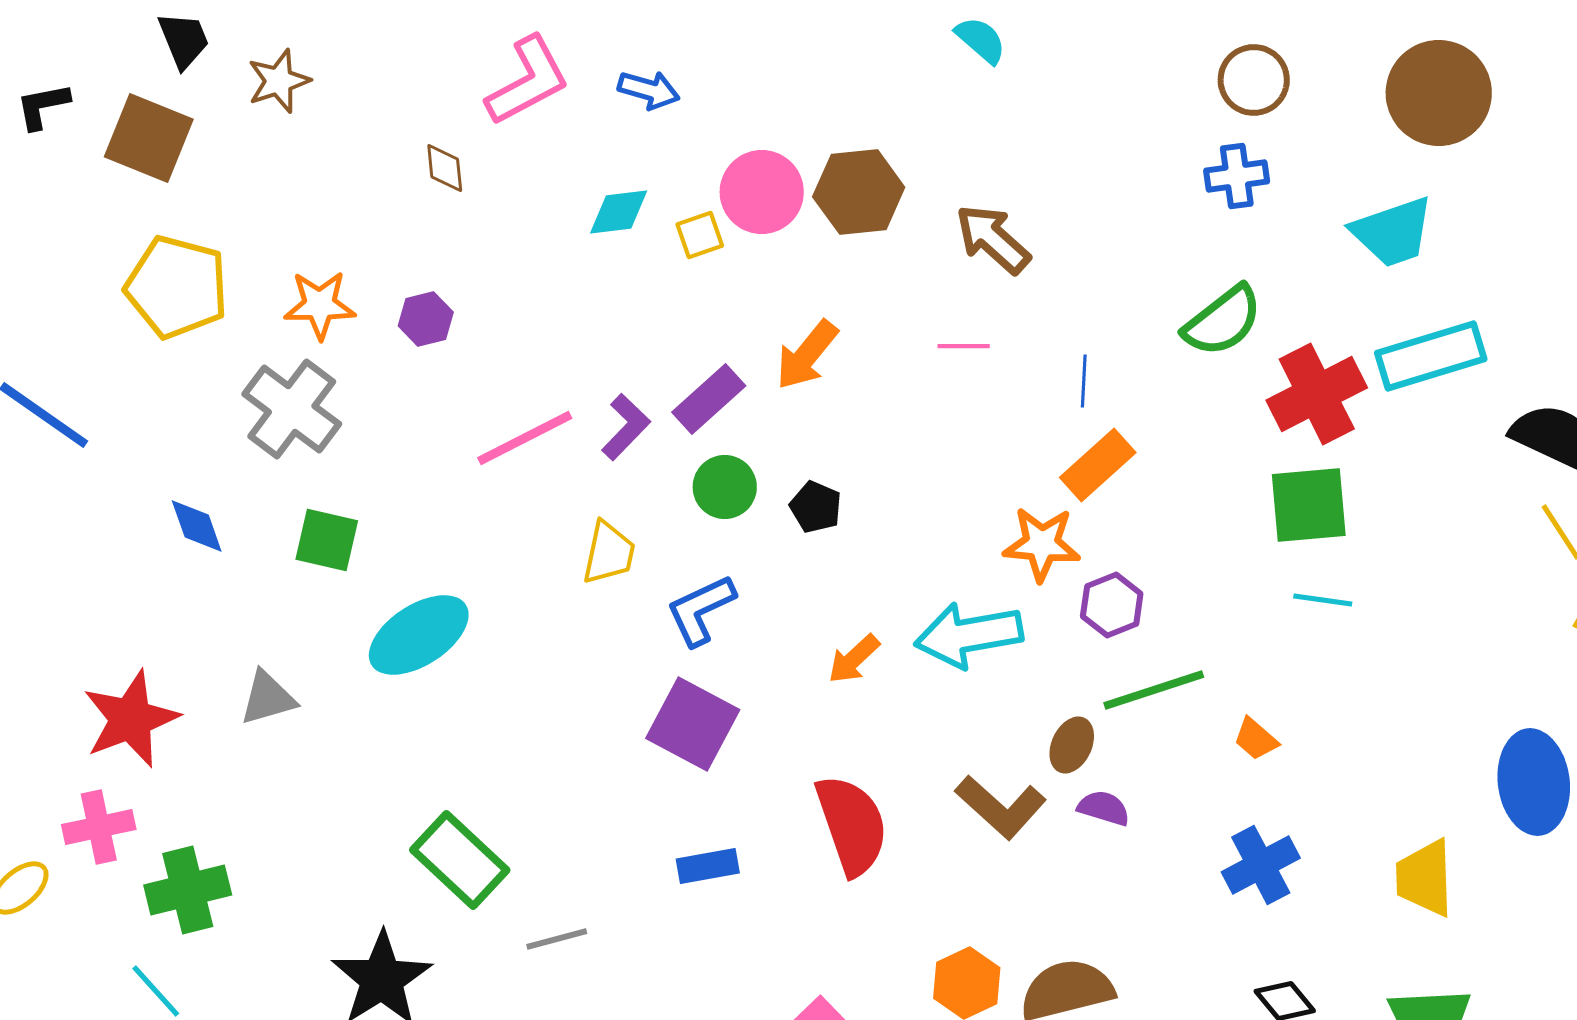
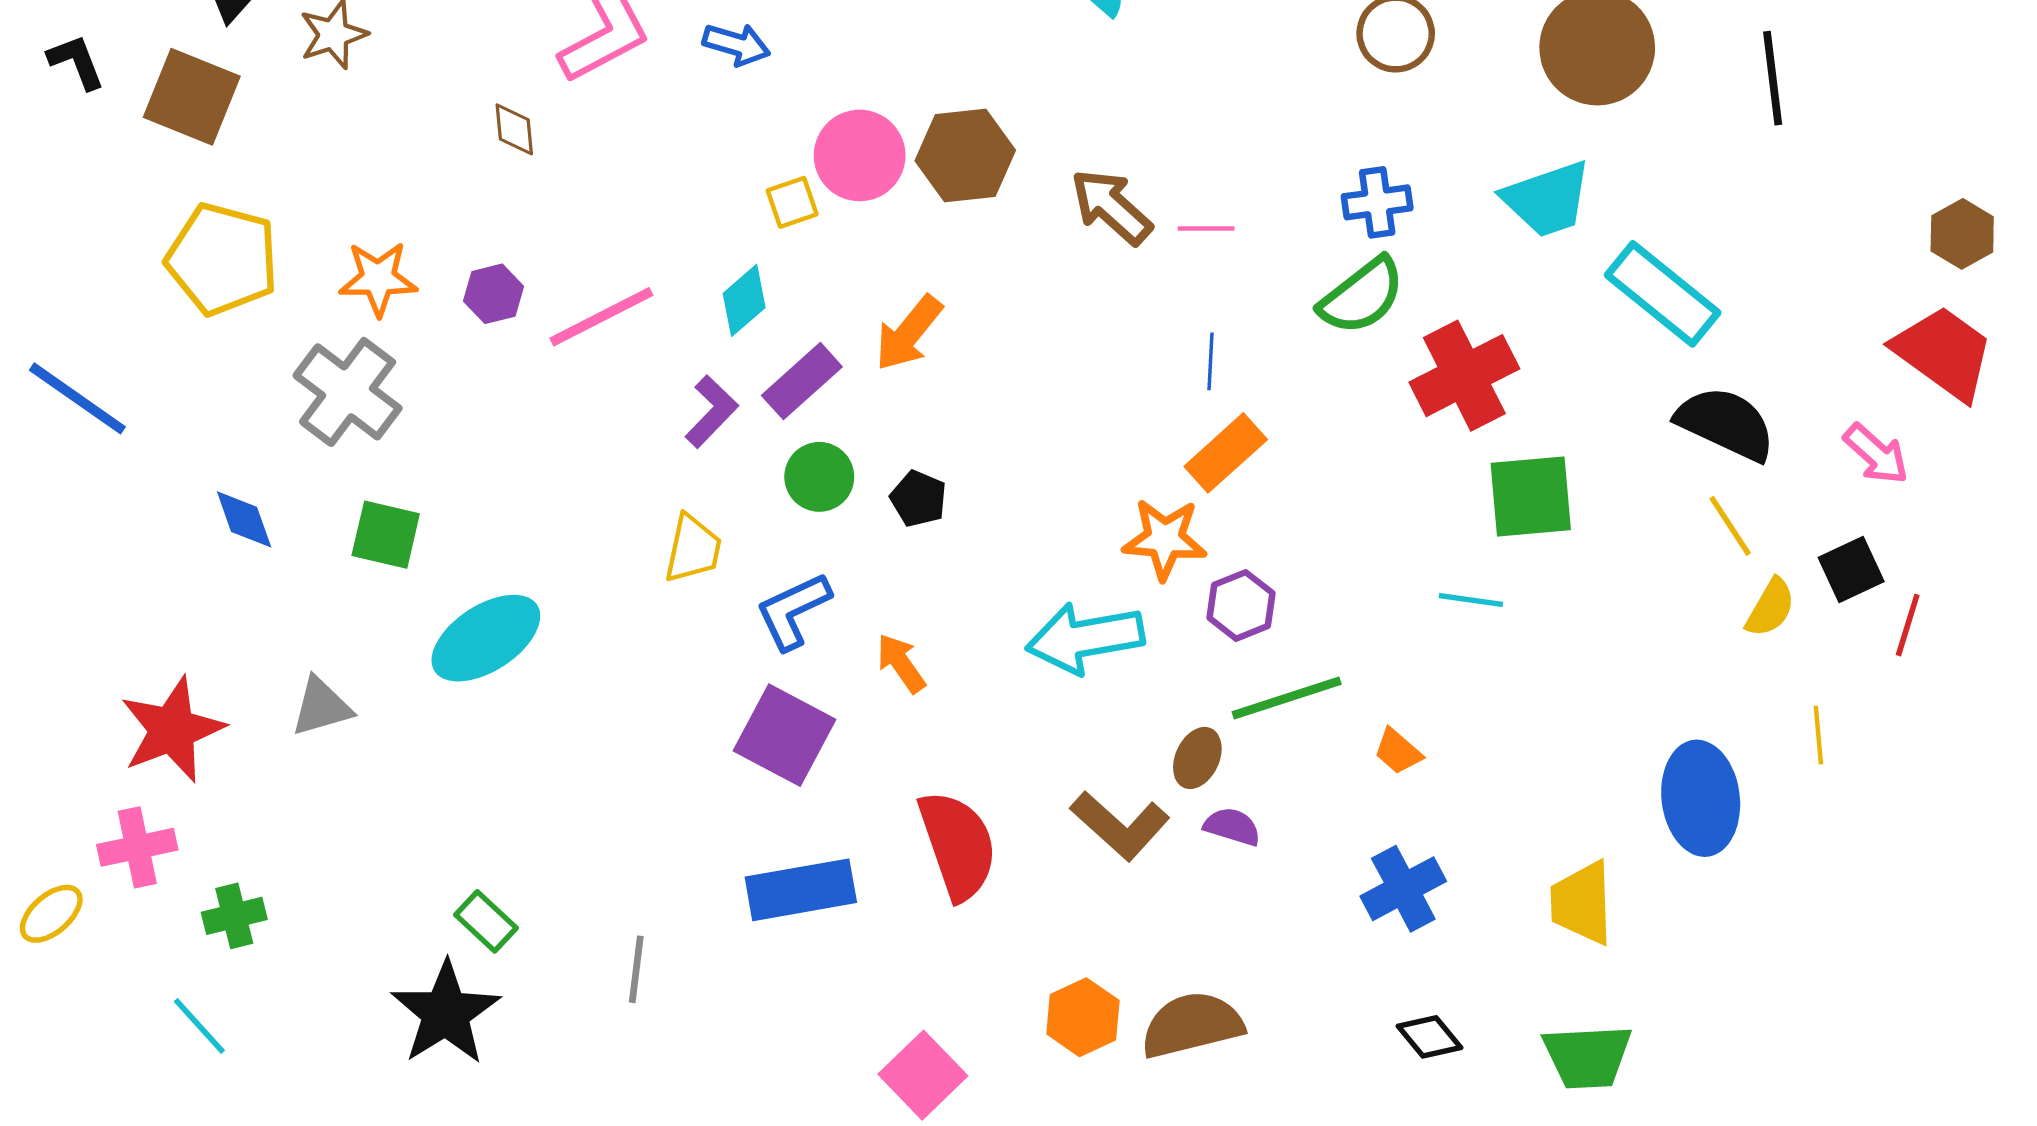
black L-shape: (43, 106) -> (76, 62), turned 80
blue cross: (1237, 176) -> (1377, 202), moved
cyan diamond: (619, 212) -> (744, 300), moved, turned -34
pink line: (964, 346) -> (1206, 228), moved
cyan rectangle: (1431, 356) -> (1663, 294), moved, turned 56
pink line: (525, 438) -> (601, 317), moved
green square: (1309, 505) -> (1531, 496), moved
orange arrow: (854, 659) -> (901, 663), moved, turned 98
green rectangle: (460, 860) -> (486, 921), moved, size x0.6
blue rectangle: (708, 866) -> (801, 890), size x1.6
green cross: (188, 890) -> (234, 916), size x0.7
gray line: (557, 939) -> (636, 969), turned -68

